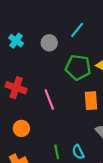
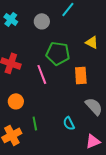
green pentagon: (78, 67) -> (58, 53), moved
green line: (57, 152) -> (35, 123), moved

